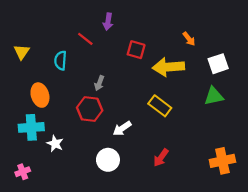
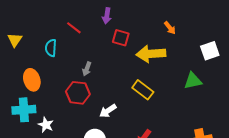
purple arrow: (108, 22) -> (107, 16), moved
white square: (218, 64) -> (210, 51), moved

